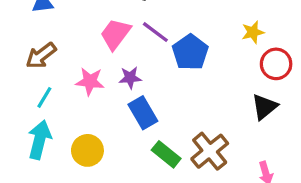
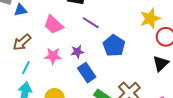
yellow star: (253, 32) -> (150, 18), size x1.5
pink trapezoid: (115, 34) -> (53, 25), moved, turned -80
blue pentagon: (190, 52) -> (114, 46), moved

